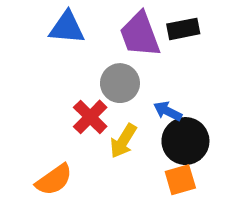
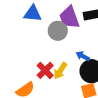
gray circle: (120, 83) -> (58, 31), moved
red cross: (90, 117) -> (45, 70), moved

